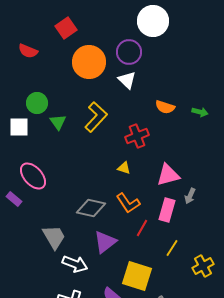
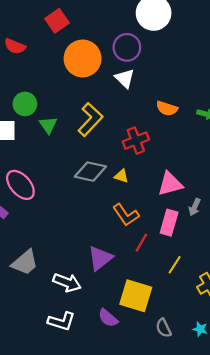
gray diamond: (91, 208) -> (90, 172), moved
gray trapezoid: (54, 237) -> (25, 263), moved, turned 80

